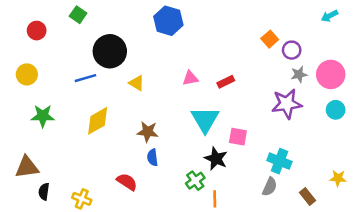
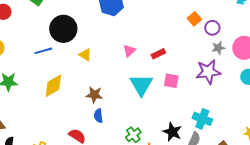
pink triangle: (190, 78) -> (129, 51), turned -32
pink square: (238, 137) -> (171, 81), moved
black star: (216, 159) -> (172, 132), moved

